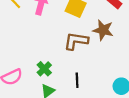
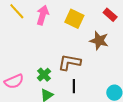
brown L-shape: (76, 41) -> (69, 62), moved

